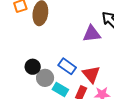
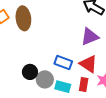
purple triangle: (92, 34) -> (90, 37), moved

